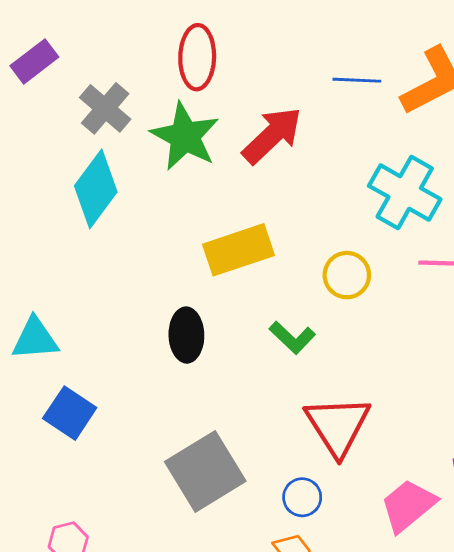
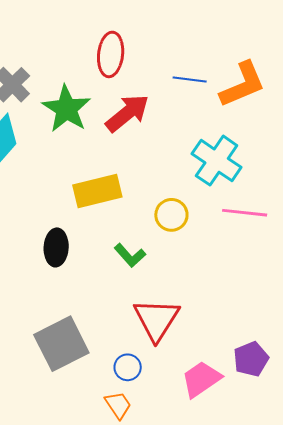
red ellipse: (197, 57) -> (111, 54), moved

